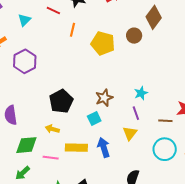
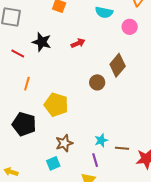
orange line: (73, 30) -> (27, 84), moved
yellow pentagon: (103, 43) -> (56, 105), moved
black pentagon: (61, 101) -> (24, 124), moved, turned -30
brown line: (165, 121) -> (122, 148), moved

